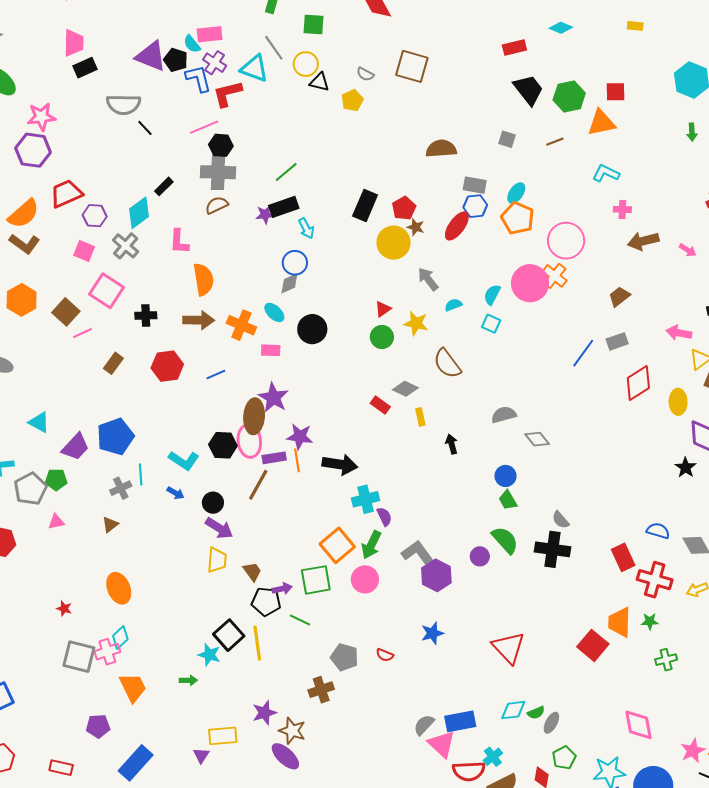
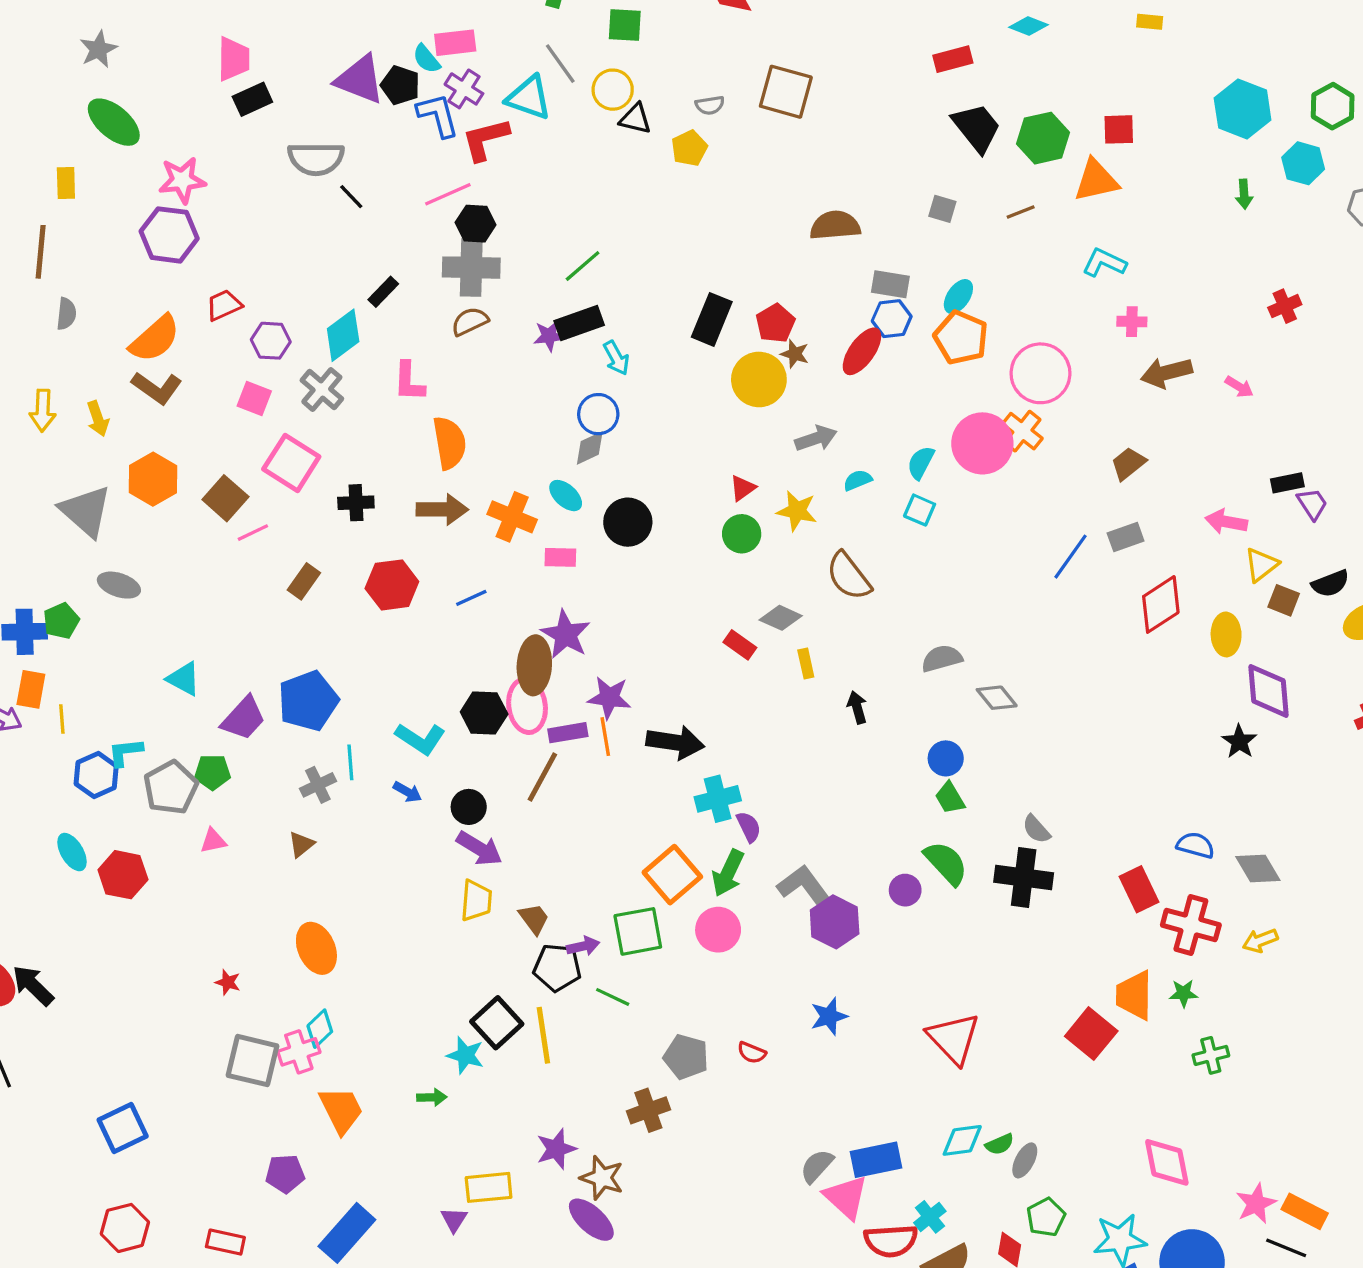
gray semicircle: (365, 74) -> (710, 105), turned -36
red trapezoid: (66, 194) -> (224, 305), size x0.7
gray arrow: (428, 279) -> (816, 438), turned 110

